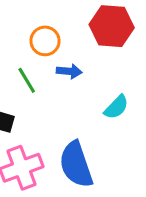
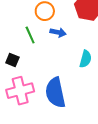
cyan semicircle: (116, 107) -> (86, 59), turned -36

